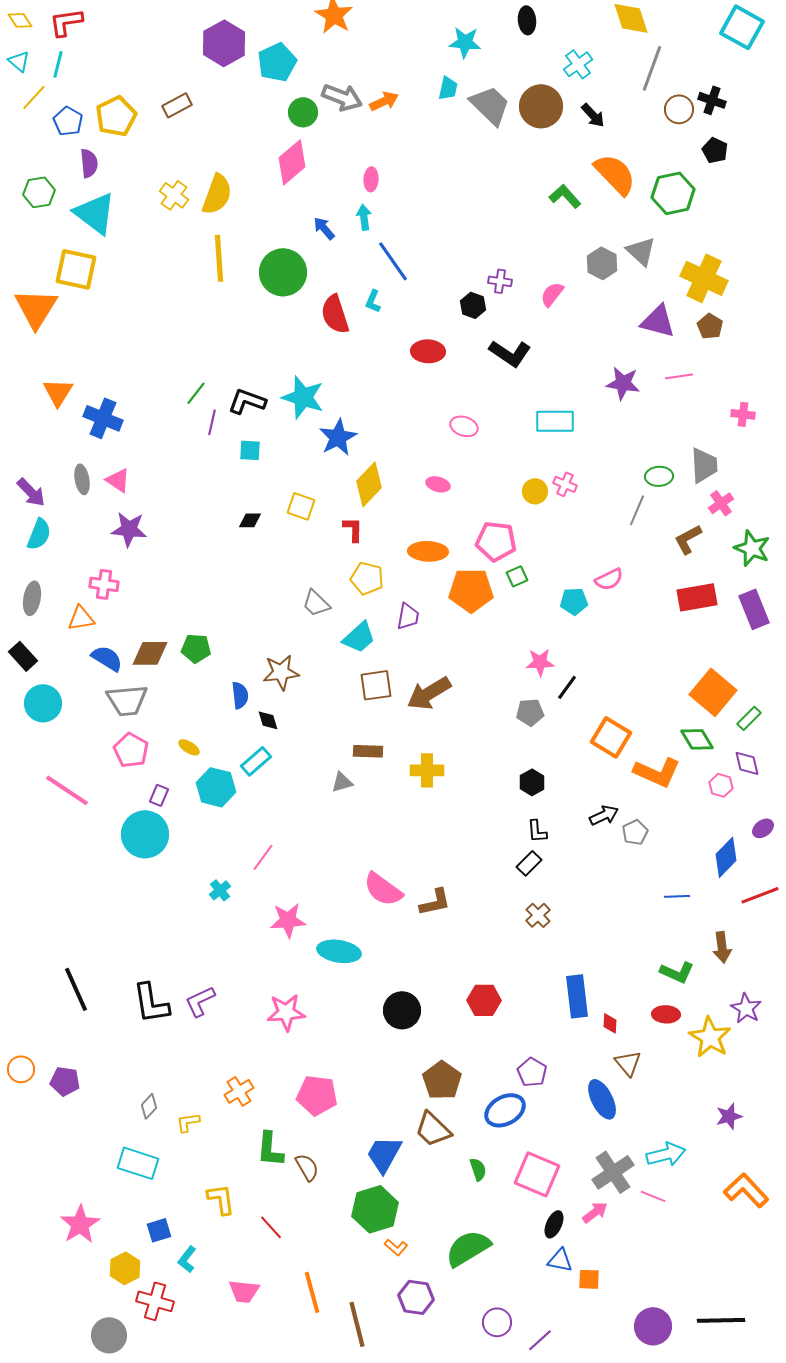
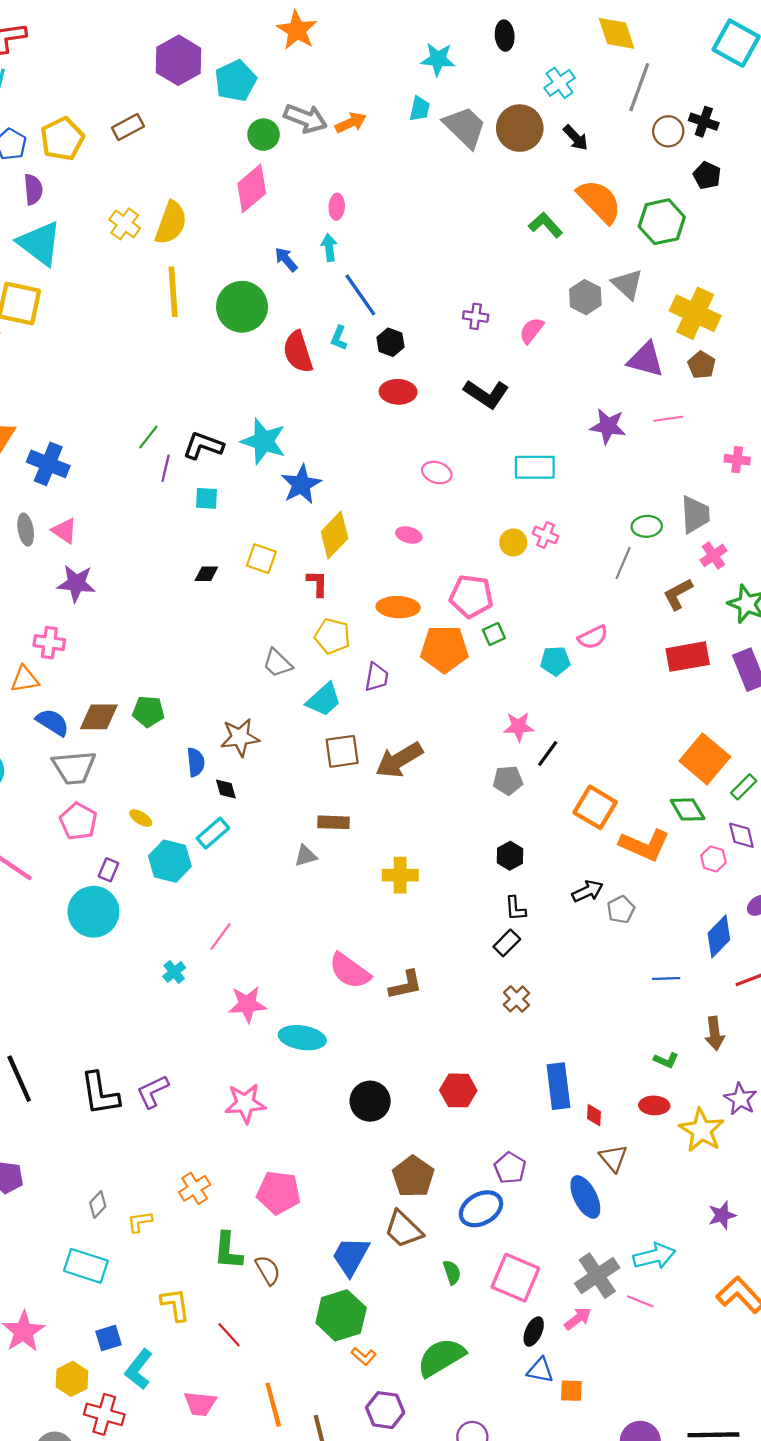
black hexagon: (473, 305) -> (391, 342), moved
yellow cross: (427, 770) -> (400, 875), moved
green L-shape: (677, 972) -> (666, 1060), size x0.7
cyan L-shape: (187, 1259) -> (139, 1369), size x1.4

